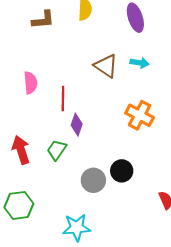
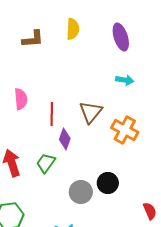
brown triangle: (106, 66) -> (91, 112), moved, turned 35

